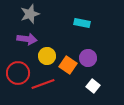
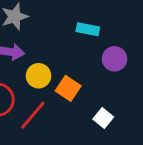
purple circle: (88, 58) -> (115, 59), moved
red line: (43, 84) -> (33, 115), turned -30

